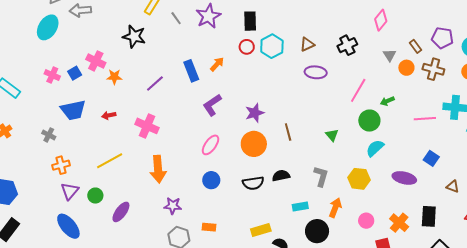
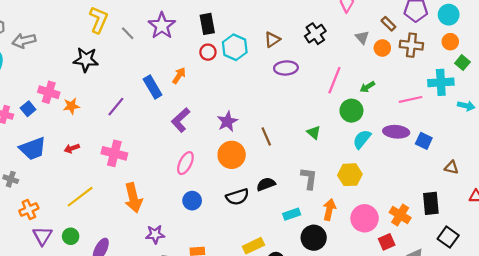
purple ellipse: (404, 178) -> (396, 132), moved
pink circle: (366, 221) -> (365, 218), size x1.6

